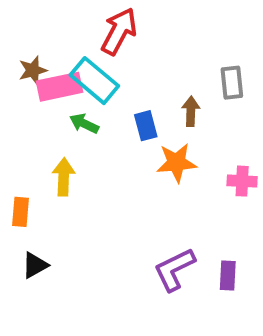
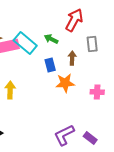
red arrow: (119, 31) -> (74, 20), moved
green arrow: (84, 124) -> (51, 39), moved
purple rectangle: (228, 275) -> (90, 138), turned -56

